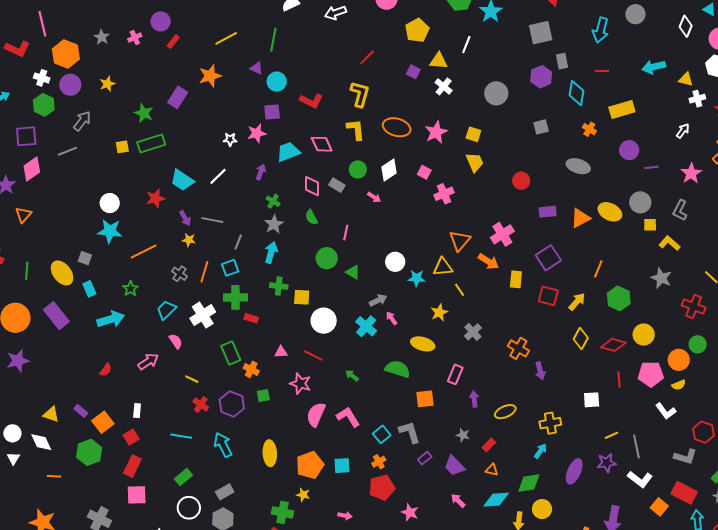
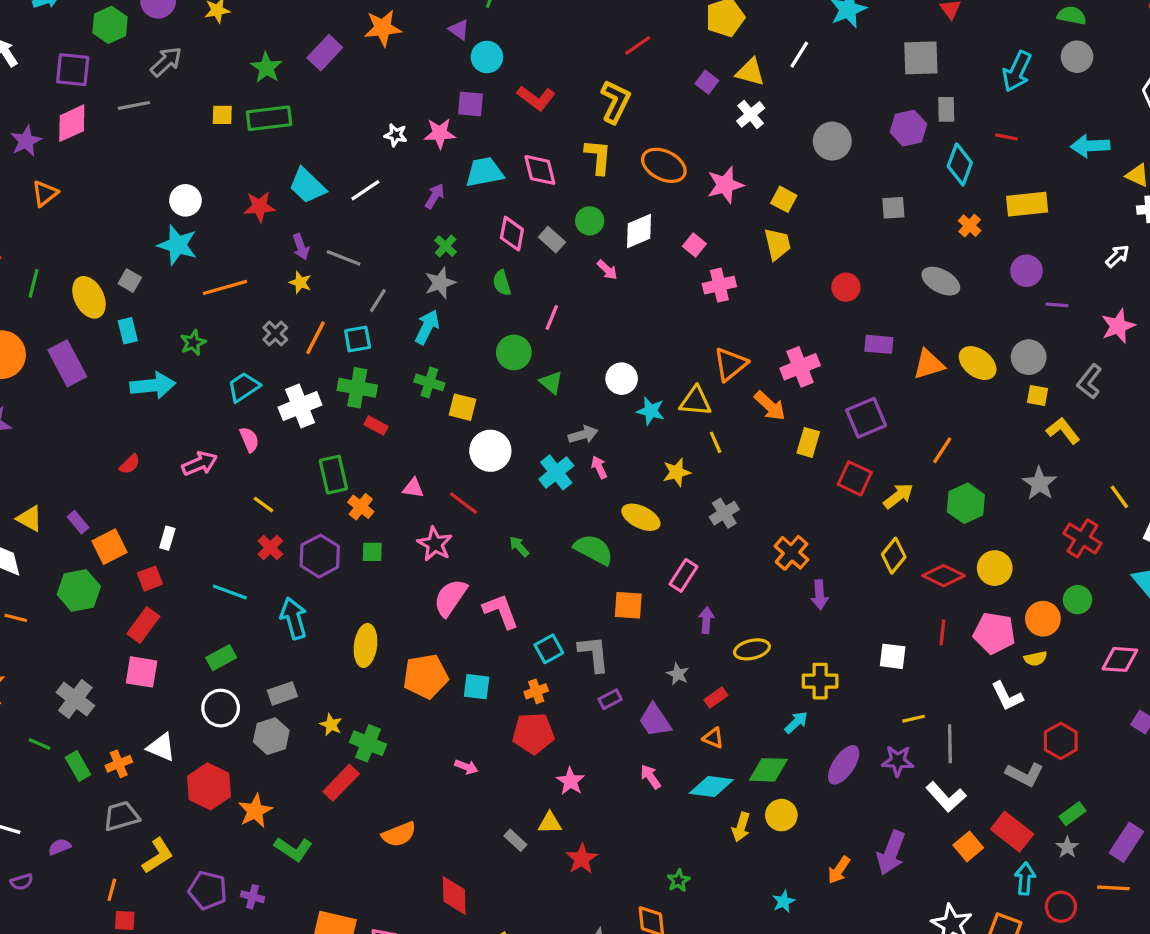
yellow star: (303, 495) -> (331, 725), moved

